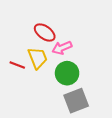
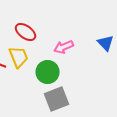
pink arrow: (62, 48) -> (64, 47), moved

